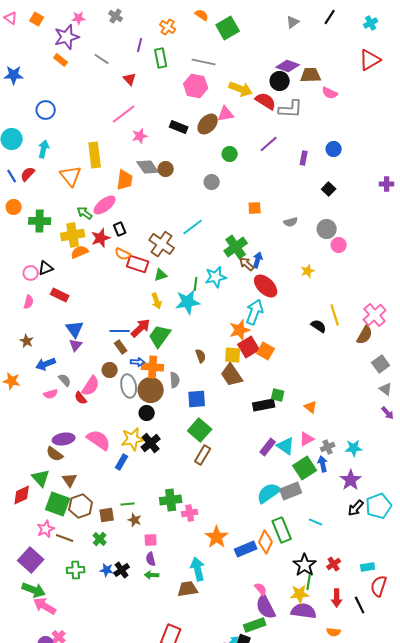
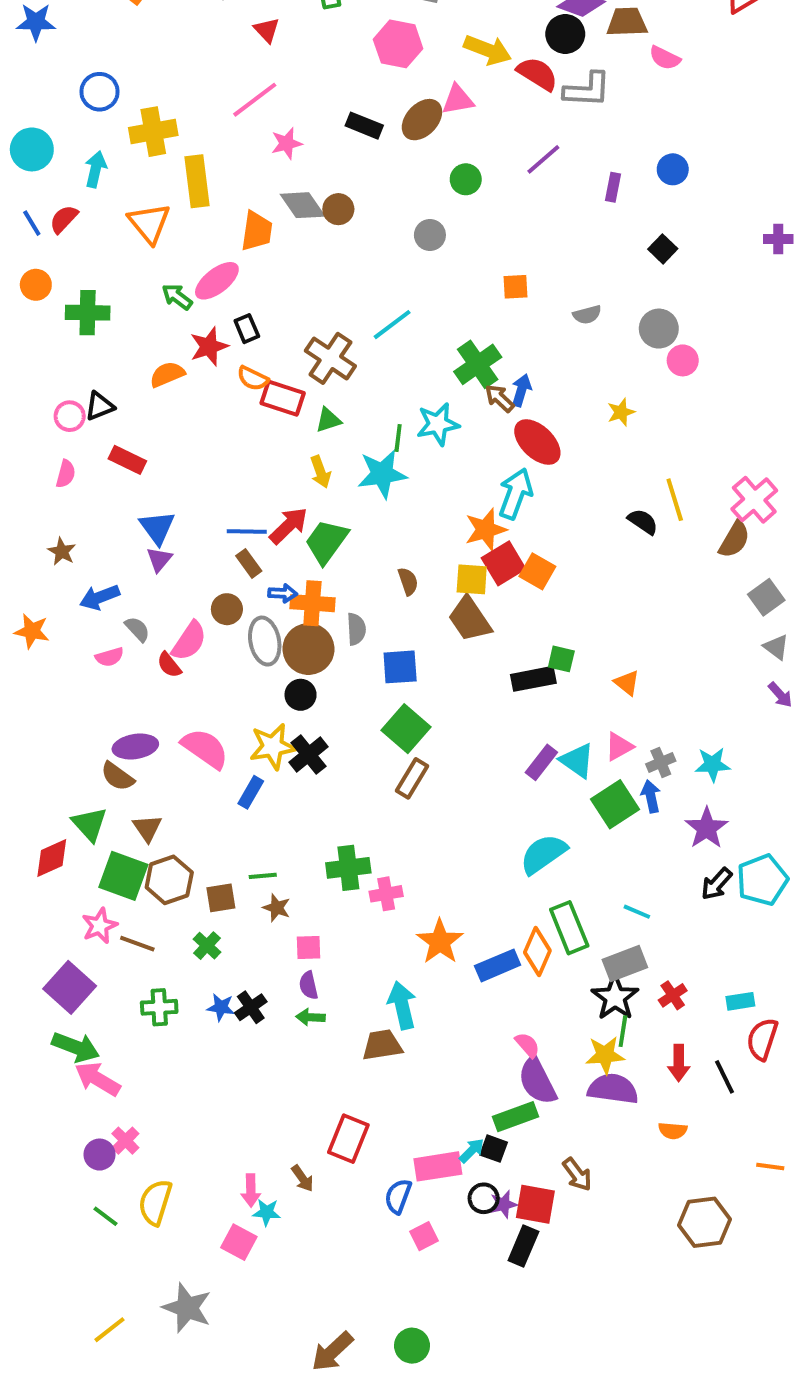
yellow cross: (73, 235) -> (153, 132), moved
gray rectangle: (291, 491) -> (625, 963), moved

